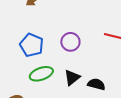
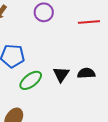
purple circle: (70, 42) -> (44, 12), moved

